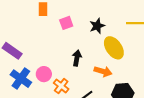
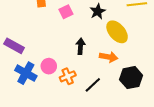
orange cross: (61, 86) -> (68, 76), turned 35

